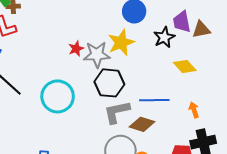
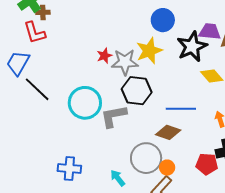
purple trapezoid: (182, 22) -> (210, 31), turned 105
black star: (164, 37) -> (192, 47), size x1.4
gray L-shape: (117, 112) -> (114, 116), moved

